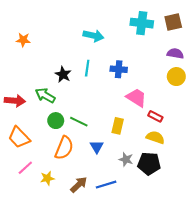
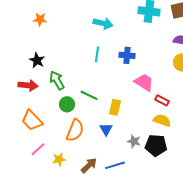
orange star: (23, 40) -> (40, 19), moved
black star: (63, 74) -> (37, 60), moved
green arrow: (45, 95) -> (57, 80), turned 30
green line: (79, 122) -> (89, 95), moved
yellow rectangle: (118, 126) -> (115, 107), moved

